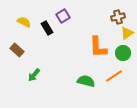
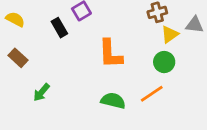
yellow semicircle: (24, 22) -> (15, 19), moved
orange L-shape: (98, 47) -> (110, 54), moved

